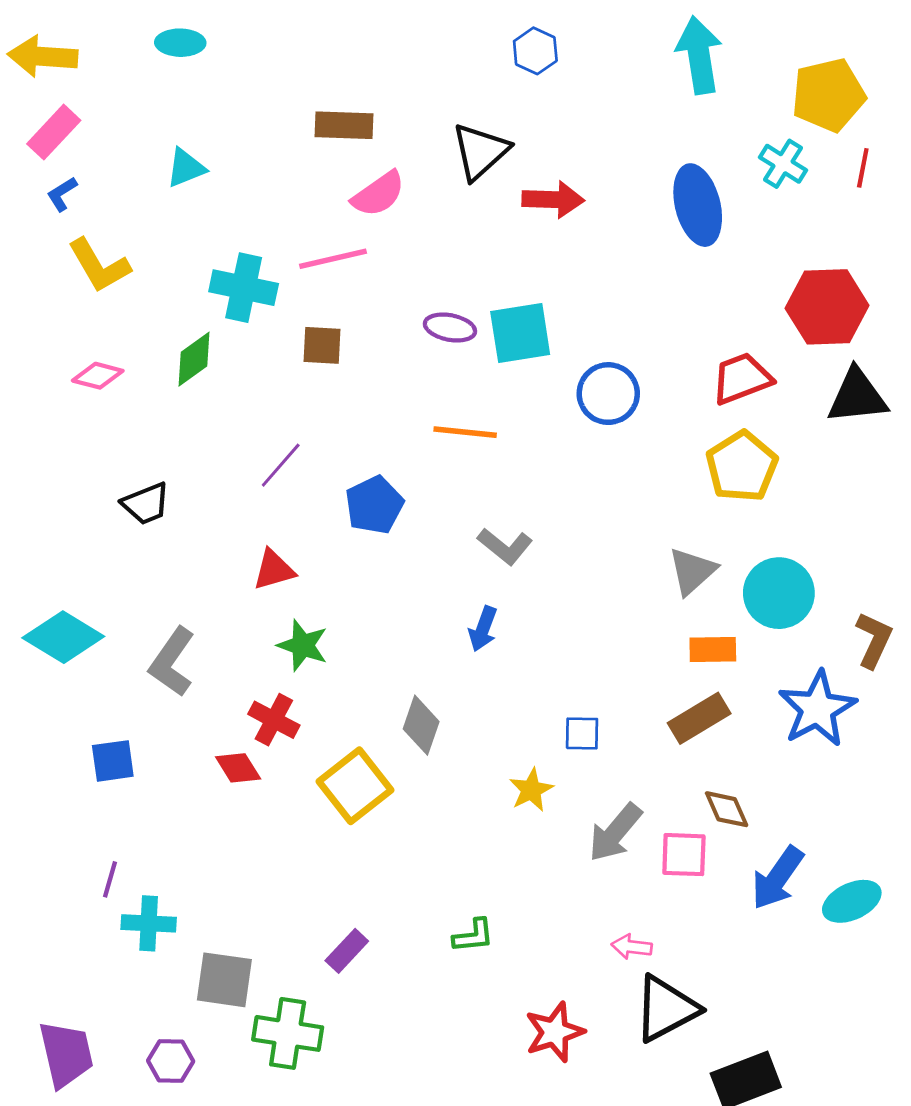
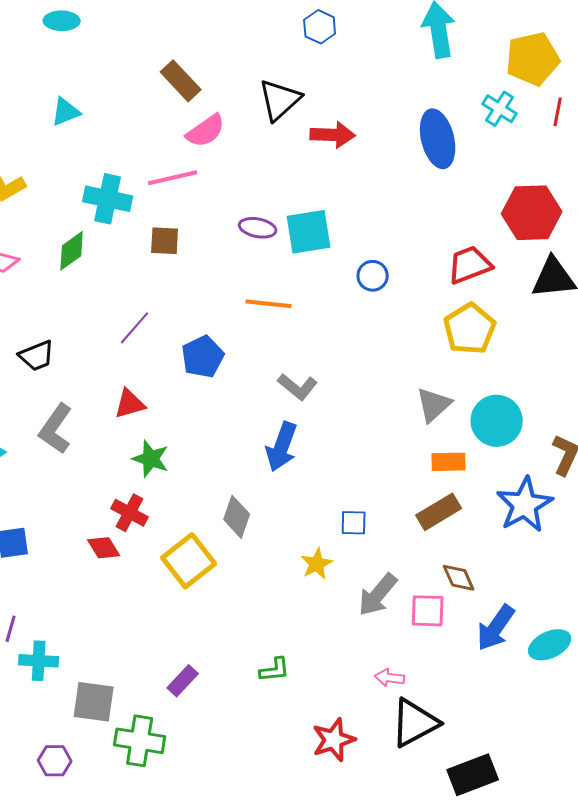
brown rectangle: (344, 125) -> (181, 81), turned 45
blue circle: (608, 394) -> (373, 276), size x0.7
blue arrow: (483, 629) -> (282, 447), size x1.5
gray L-shape: (172, 662) -> (56, 429), moved

